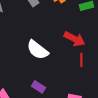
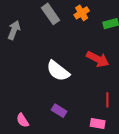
red line: (81, 60) -> (107, 100), moved

